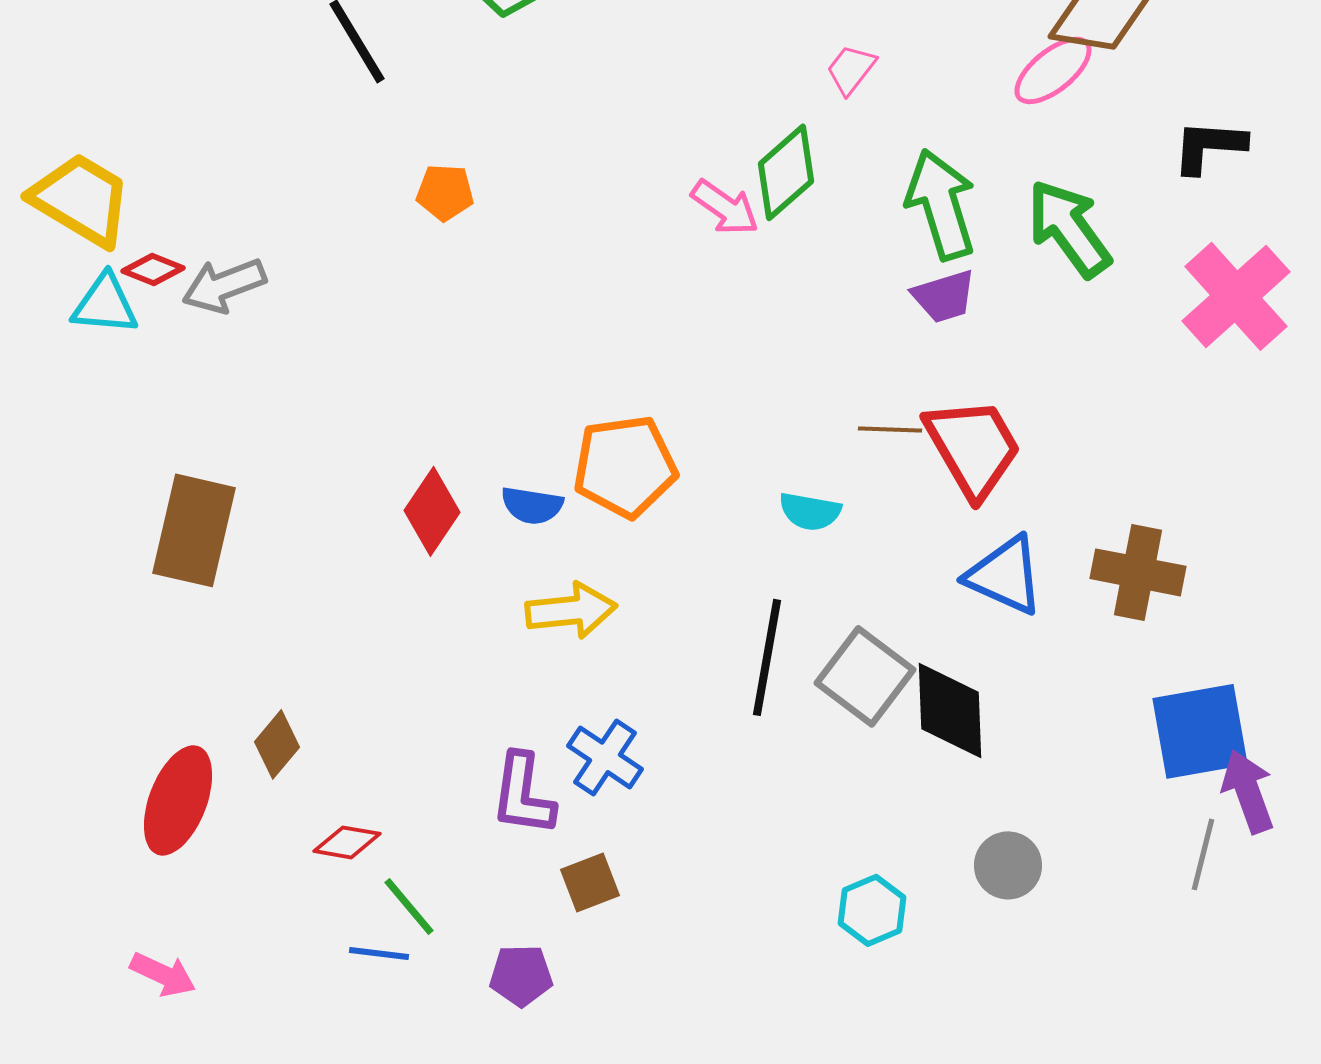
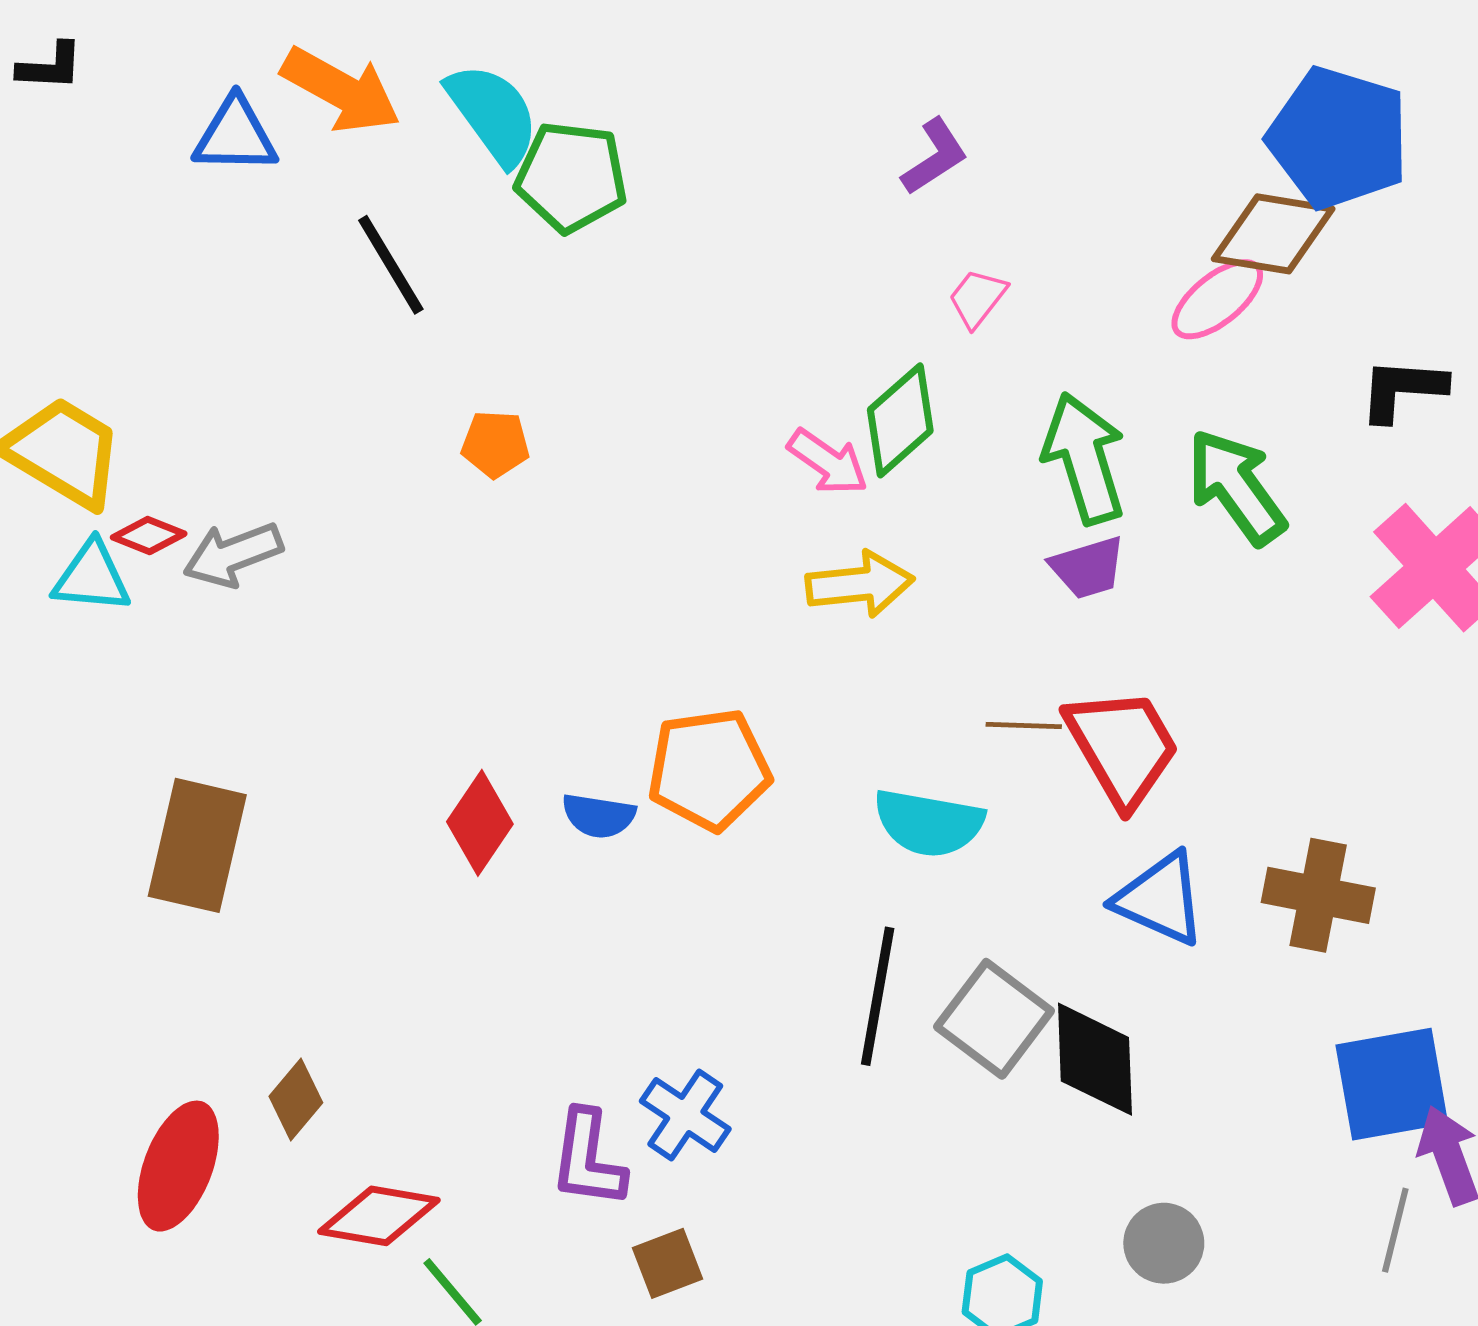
cyan semicircle: (810, 511) -> (929, 823), size x1.5
yellow arrow: (571, 610) -> (860, 584), moved
red diamond: (347, 842) -> (379, 1216), size x1.5

